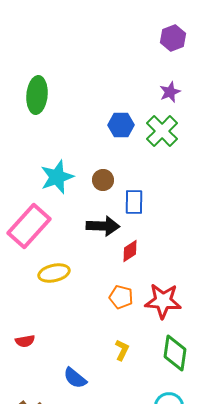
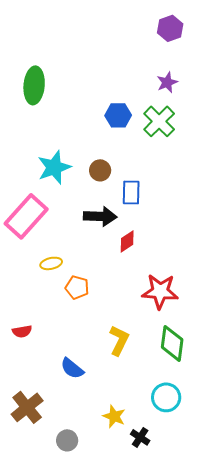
yellow ellipse: (54, 273) -> (51, 263), size x0.7
orange pentagon: (121, 297) -> (77, 287), moved
yellow L-shape: (122, 350) -> (119, 340), size x1.4

